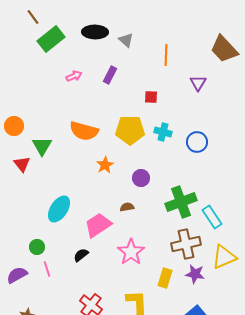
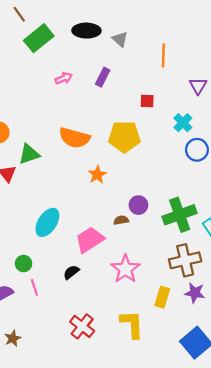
cyan cross: (163, 132) -> (183, 123), moved, turned 30
green triangle: (42, 146) -> (29, 154), turned 40
purple circle: (141, 178) -> (138, 205), moved

